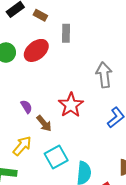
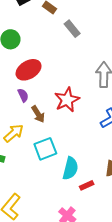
gray rectangle: (66, 33) -> (72, 29), turned -48
red ellipse: (36, 50) -> (29, 70), moved

